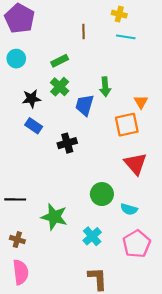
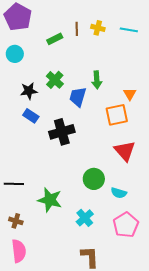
yellow cross: (119, 14) -> (98, 28), moved
cyan line: (126, 37) -> (129, 30), moved
green rectangle: (60, 61) -> (55, 39), moved
black cross: (67, 143) -> (62, 132), size x1.4

